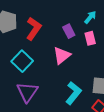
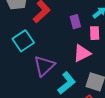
pink triangle: (62, 55) -> (82, 53), moved
purple triangle: (27, 92) -> (44, 66), moved

